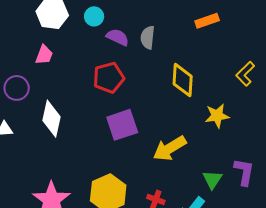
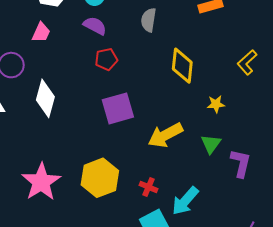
purple semicircle: (118, 37) -> (95, 26), moved
red pentagon: (109, 78) -> (106, 59), size x0.7
yellow star: (217, 116) -> (216, 104), size x0.7
green triangle: (212, 180) -> (211, 144), moved

